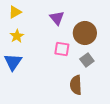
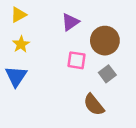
purple triangle: (57, 18) -> (70, 22), turned 35
brown semicircle: (76, 85) -> (94, 105), turned -36

